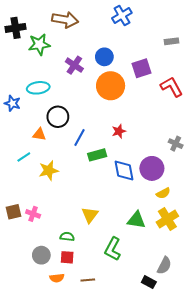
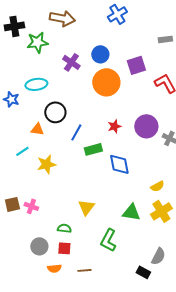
purple circle: (152, 168) -> (146, 126), moved

